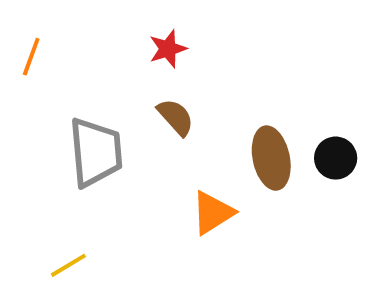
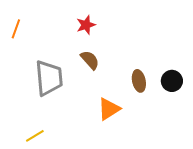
brown ellipse: (271, 158) -> (139, 81), size x0.7

